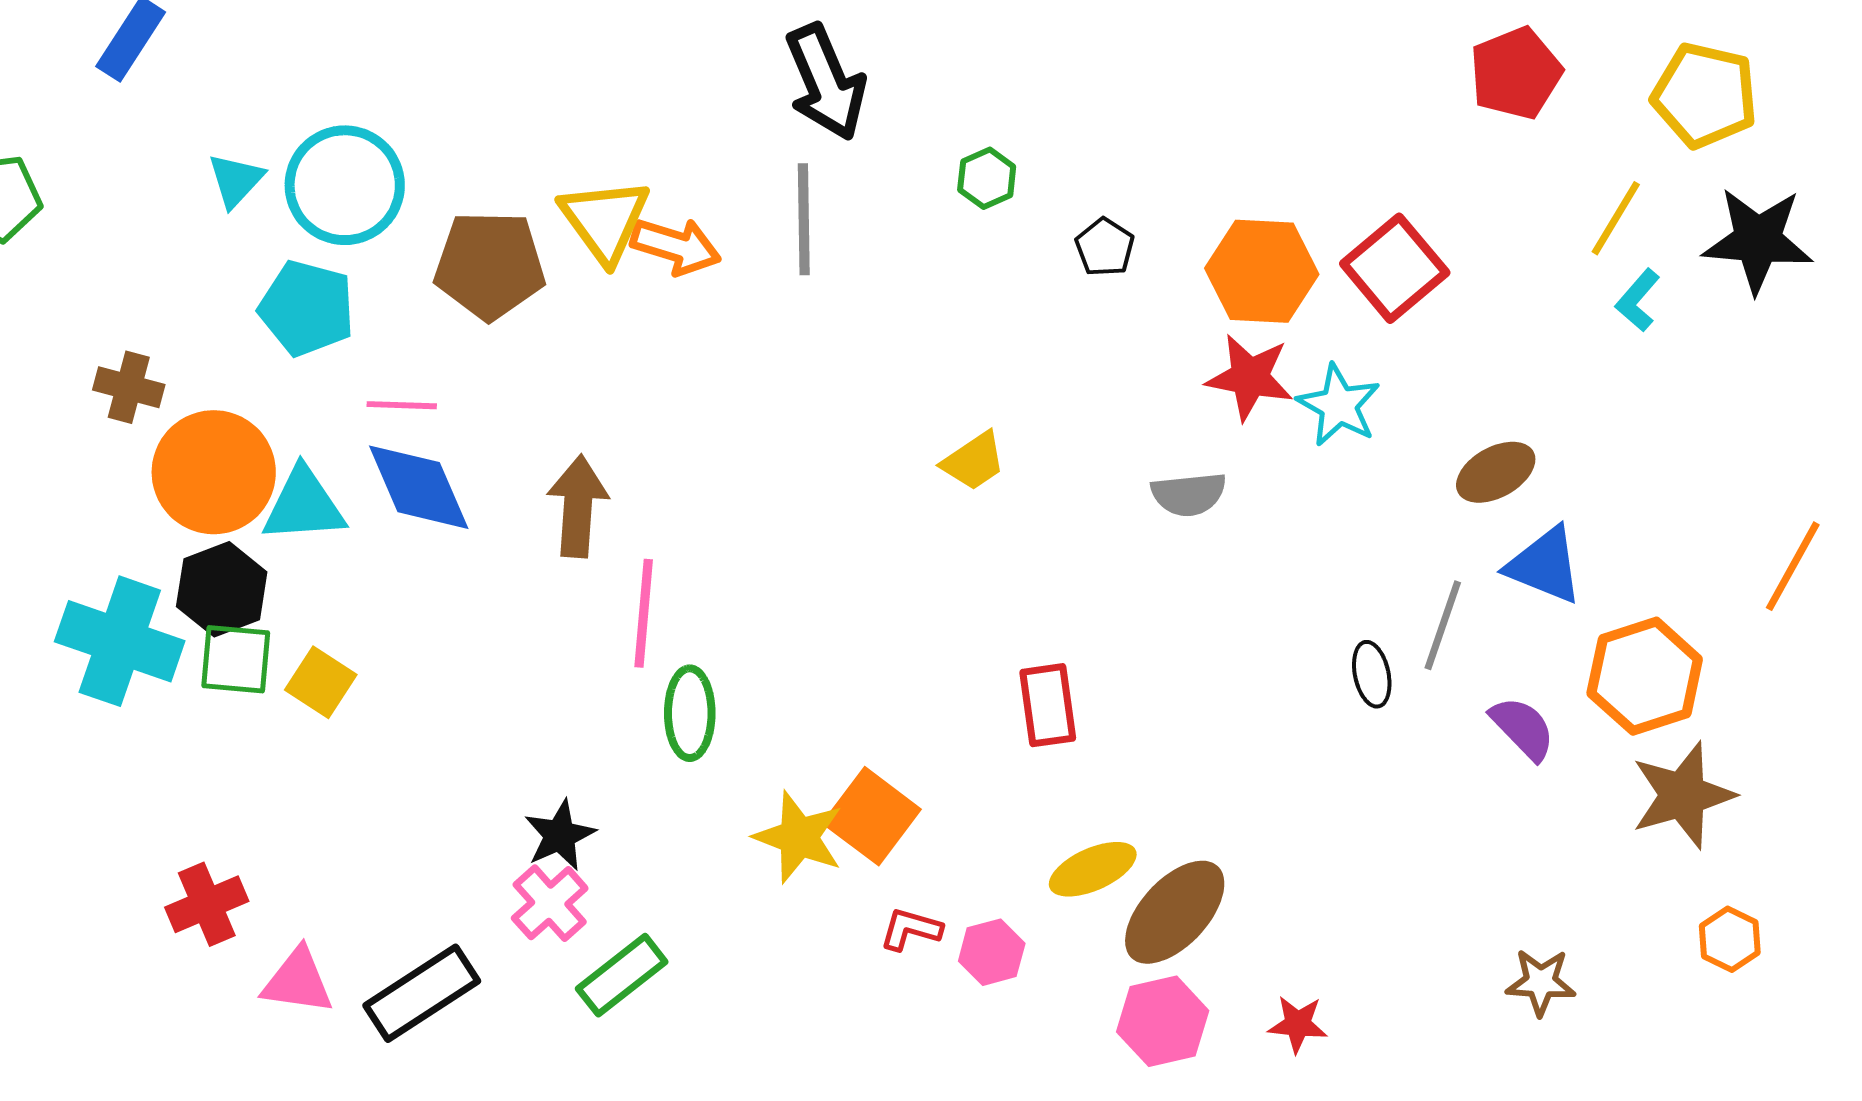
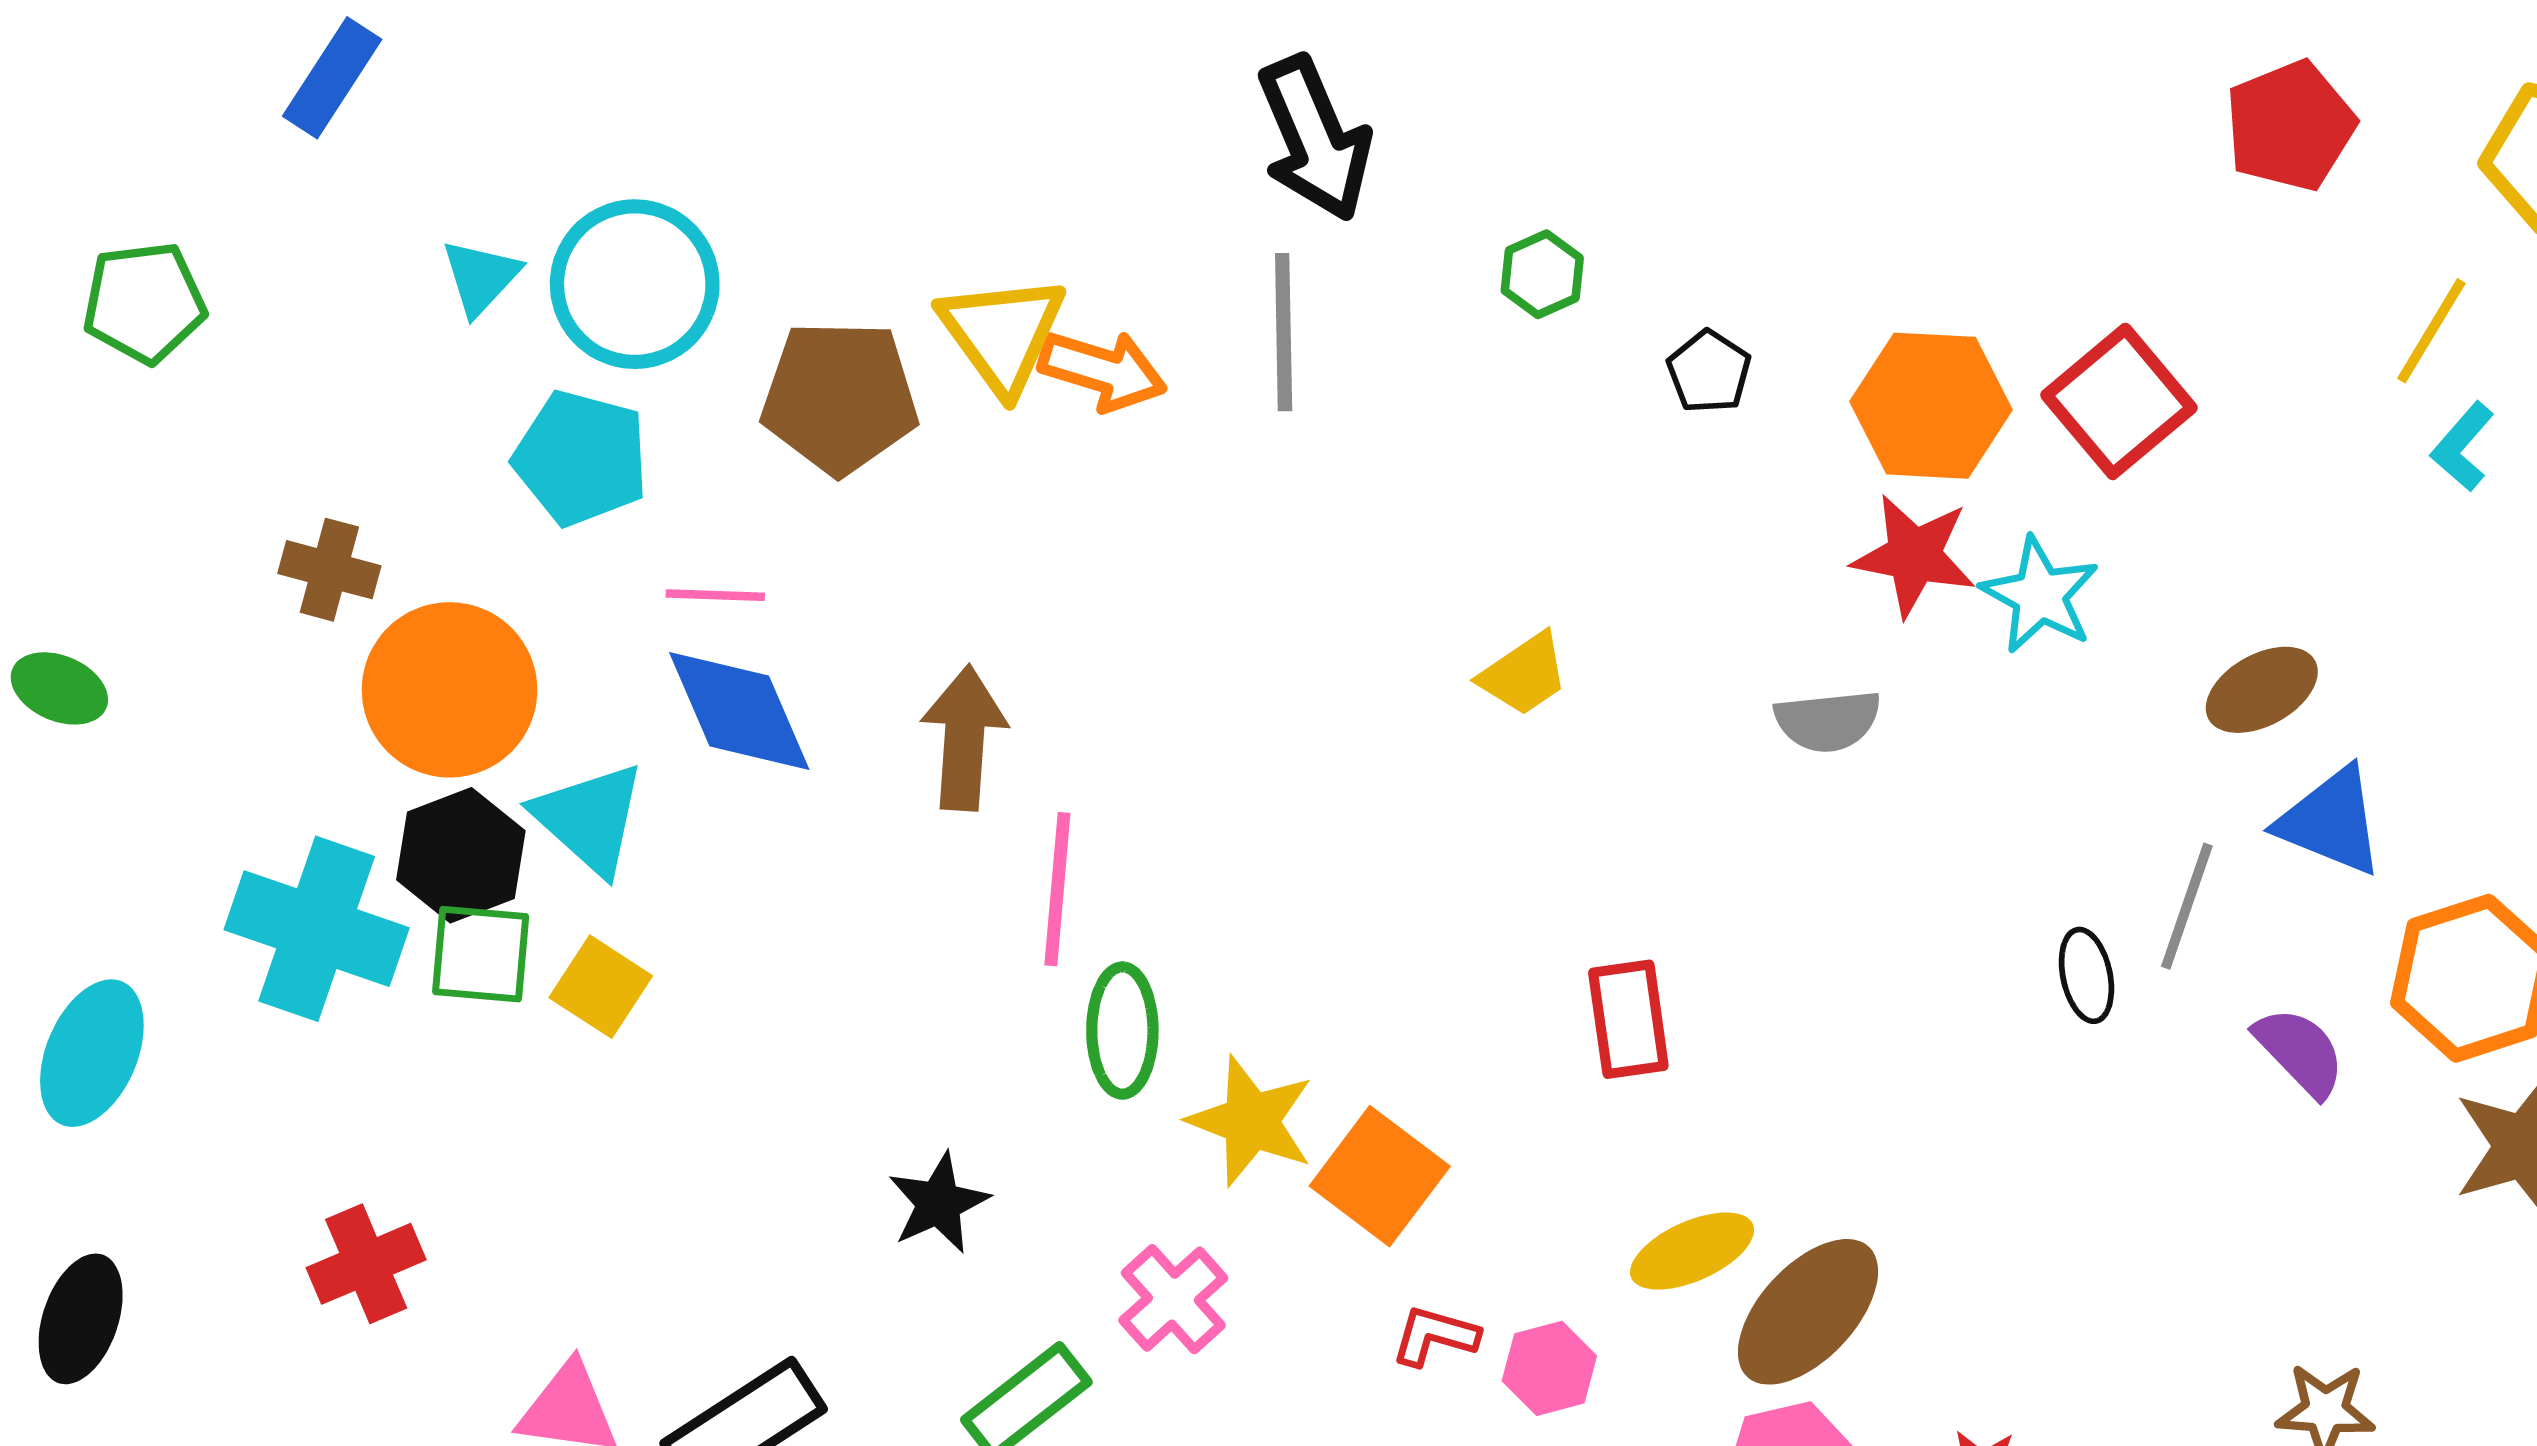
cyan triangle: (304, 505) -> (589, 818), moved, turned 46
yellow star: (799, 837) -> (1251, 1121), moved
pink cross: (550, 903) -> (1173, 1299), moved
red cross: (207, 904) -> (366, 1264), moved

